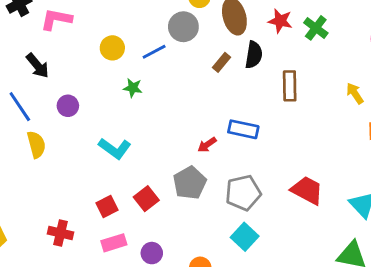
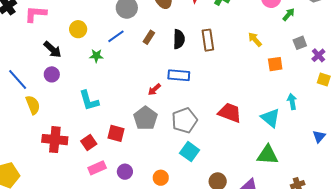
blue line: (154, 52) -> (116, 36), moved
black semicircle: (254, 55) -> (179, 39), moved
brown rectangle: (221, 62) -> (149, 37), moved
black arrow: (38, 66) -> (53, 49), moved
cyan L-shape: (115, 148) -> (89, 101), turned 45
red square: (146, 199) -> (116, 133), turned -30
red cross: (60, 233) -> (55, 140), moved, size x1.4

